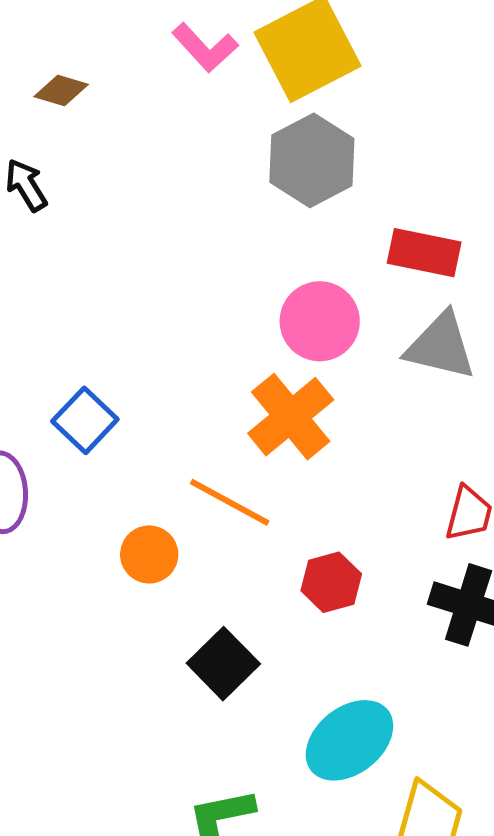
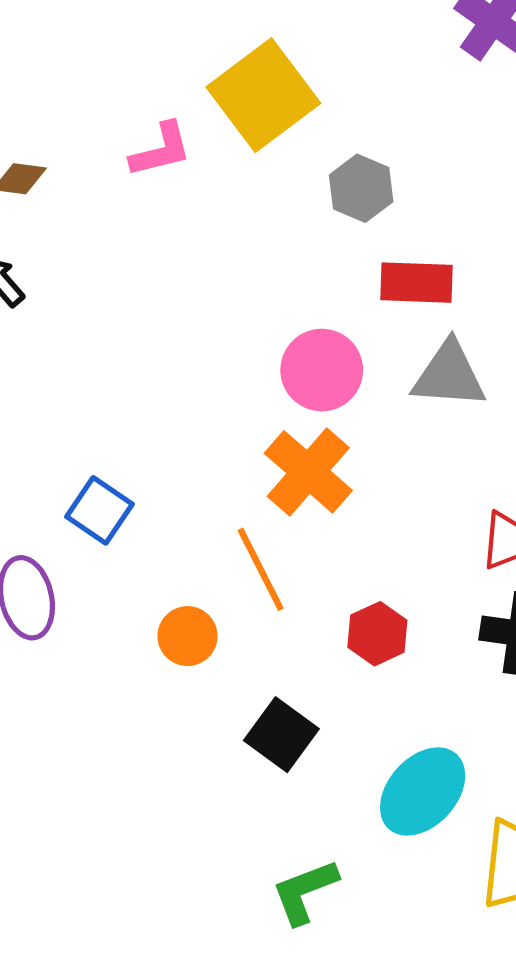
pink L-shape: (205, 48) -> (161, 150), moved, turned -52
gray hexagon: (312, 160) -> (361, 188), moved, size x0.7
orange line: (230, 502) -> (261, 569), turned 44

